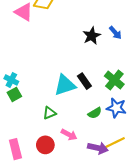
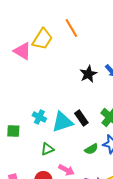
cyan cross: (11, 80) -> (39, 117), moved
green square: (14, 94) -> (13, 131), turned 32

